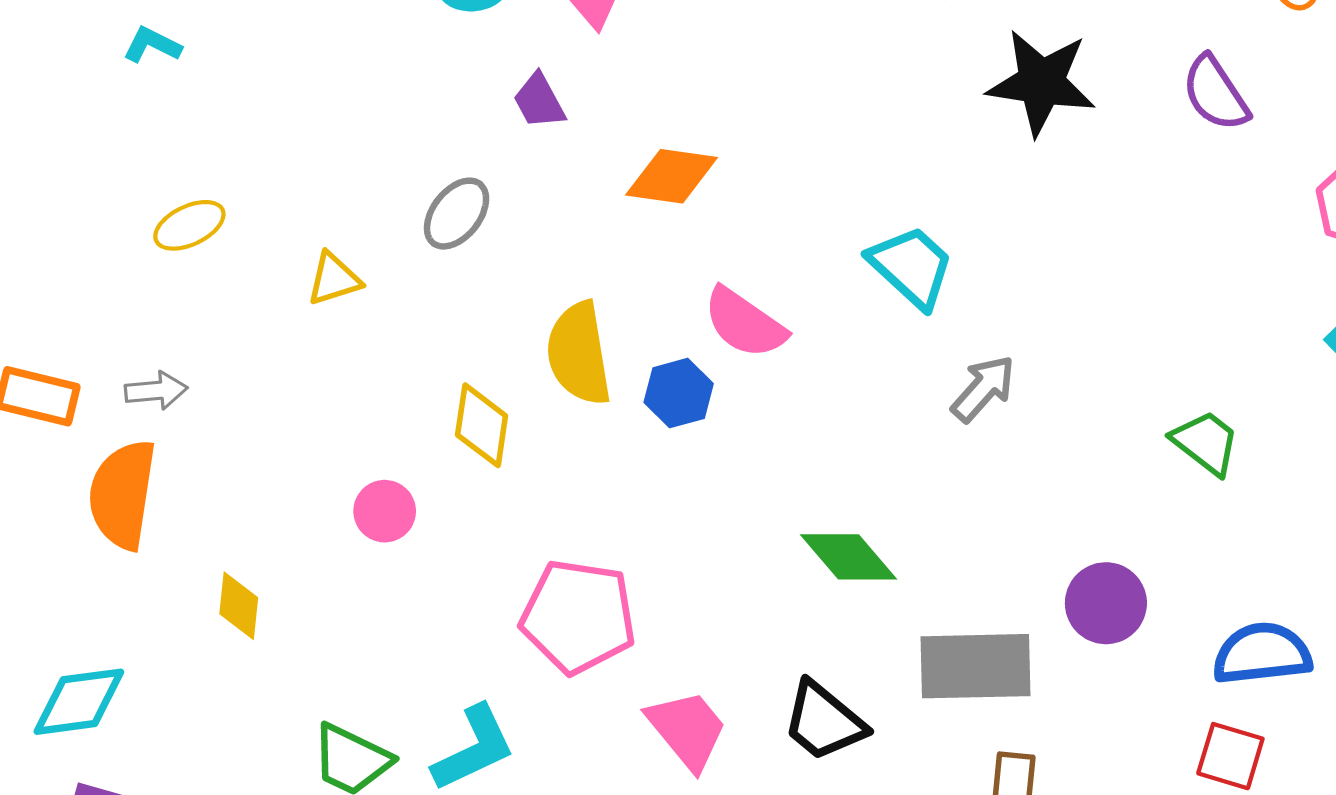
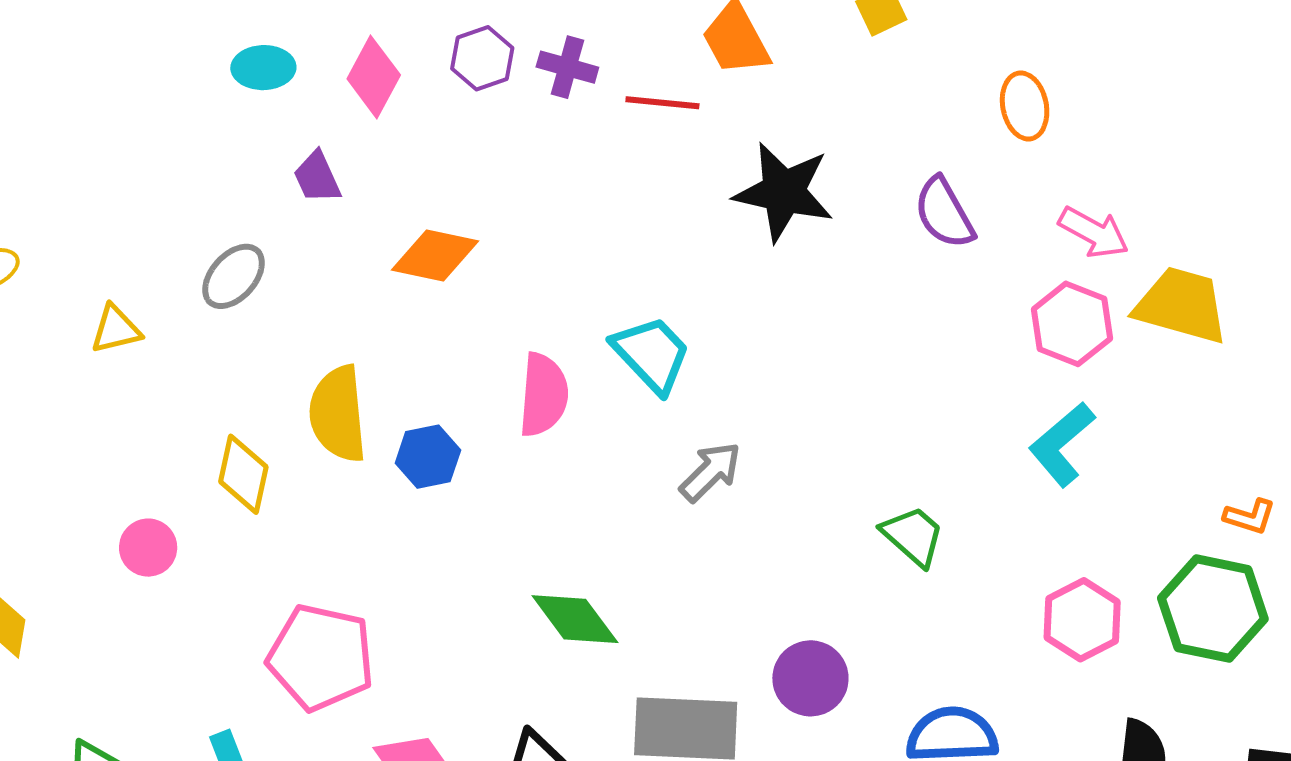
pink semicircle: (745, 323) -> (543, 395), moved, turned -124

